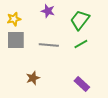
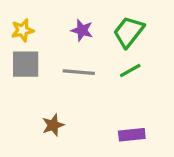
purple star: (48, 11) -> (82, 30), moved
purple rectangle: (82, 84) -> (132, 135), turned -49

